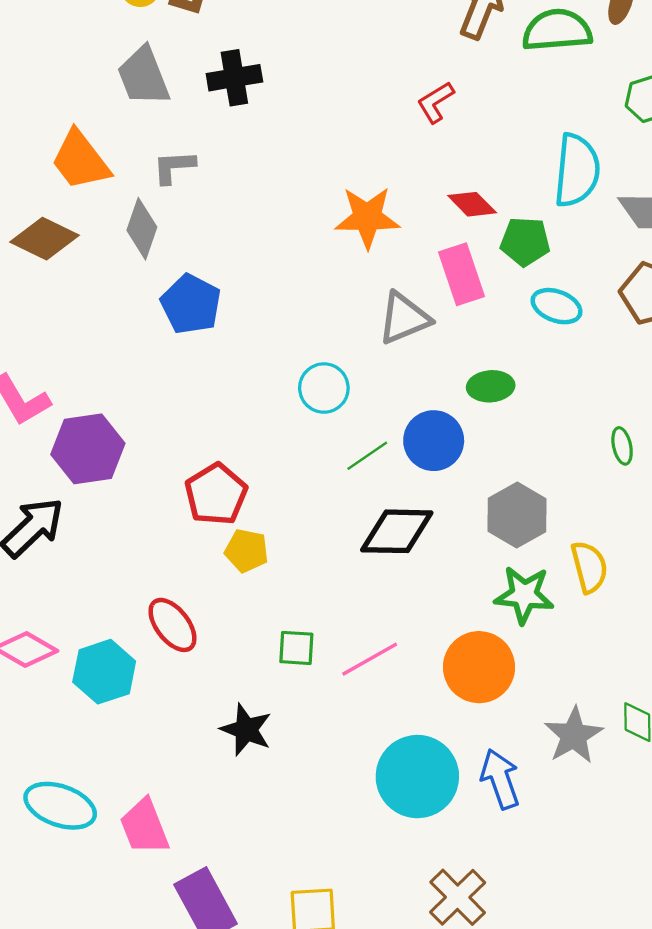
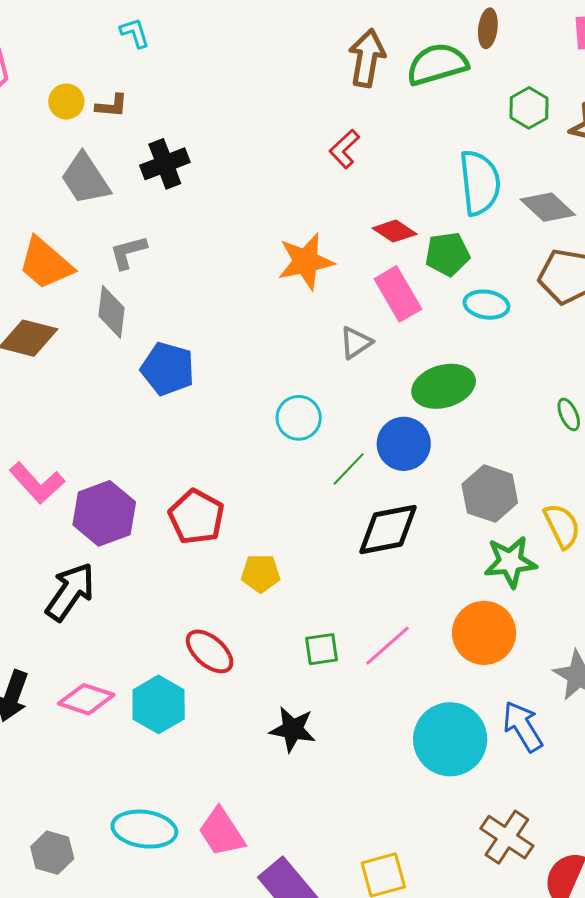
gray triangle: (404, 318) -> (356, 343), size x0.7
green ellipse: (491, 386) -> (444, 386), size x1.5
red pentagon: (216, 494) -> (196, 517), moved

